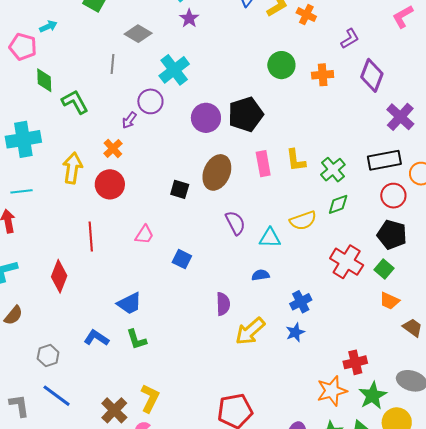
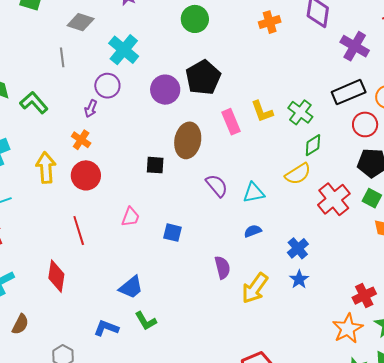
green circle: (281, 65) -> (195, 19), moved
yellow semicircle: (303, 220) -> (298, 174), moved
red cross: (347, 262) -> (334, 199), turned 32

